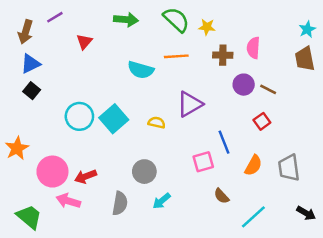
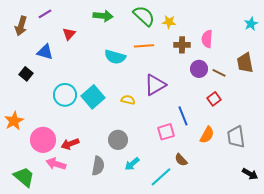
brown trapezoid: (305, 59) -> (245, 63), moved
blue triangle: (30, 64) -> (45, 52), moved, turned 42
cyan line: (253, 217) -> (161, 177), moved

